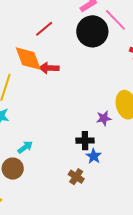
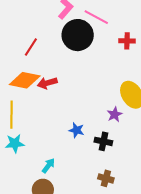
orange diamond: (28, 59) -> (25, 80), turned -40
black cross: (85, 141) -> (103, 141), turned 30
blue star: (94, 156) -> (77, 130), moved

